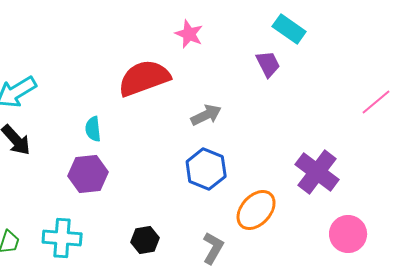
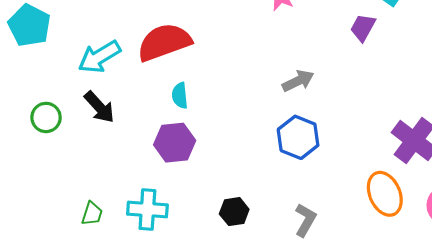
purple trapezoid: (268, 64) -> (363, 28), turned -124
red semicircle: (144, 78) -> (164, 42), moved
orange ellipse: (256, 210) -> (385, 194), moved, turned -66

